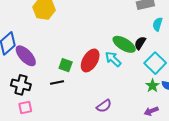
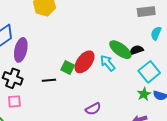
black semicircle: (140, 43) -> (136, 50), turned 32
purple ellipse: (26, 56) -> (21, 50), turned 50
green square: (66, 65) -> (68, 67), moved

